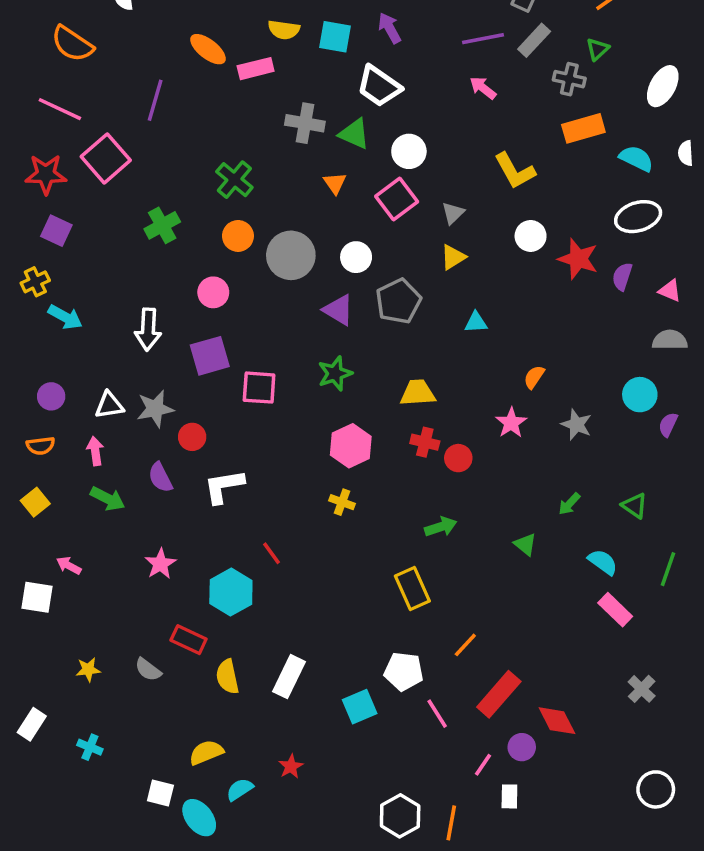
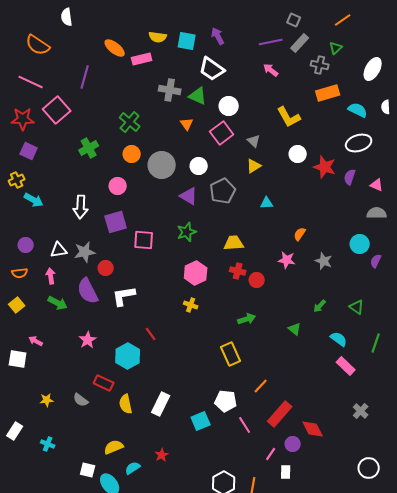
gray triangle: (453, 213) -> (254, 141), turned -32
pink star: (511, 423) -> (287, 260), turned -30
purple semicircle: (160, 477) -> (88, 291), size x1.5

